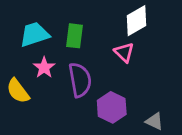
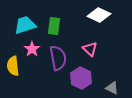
white diamond: (137, 21) -> (99, 15), turned 55
pink triangle: (124, 52) -> (90, 49), moved
yellow semicircle: (18, 91) -> (13, 66), turned 30

